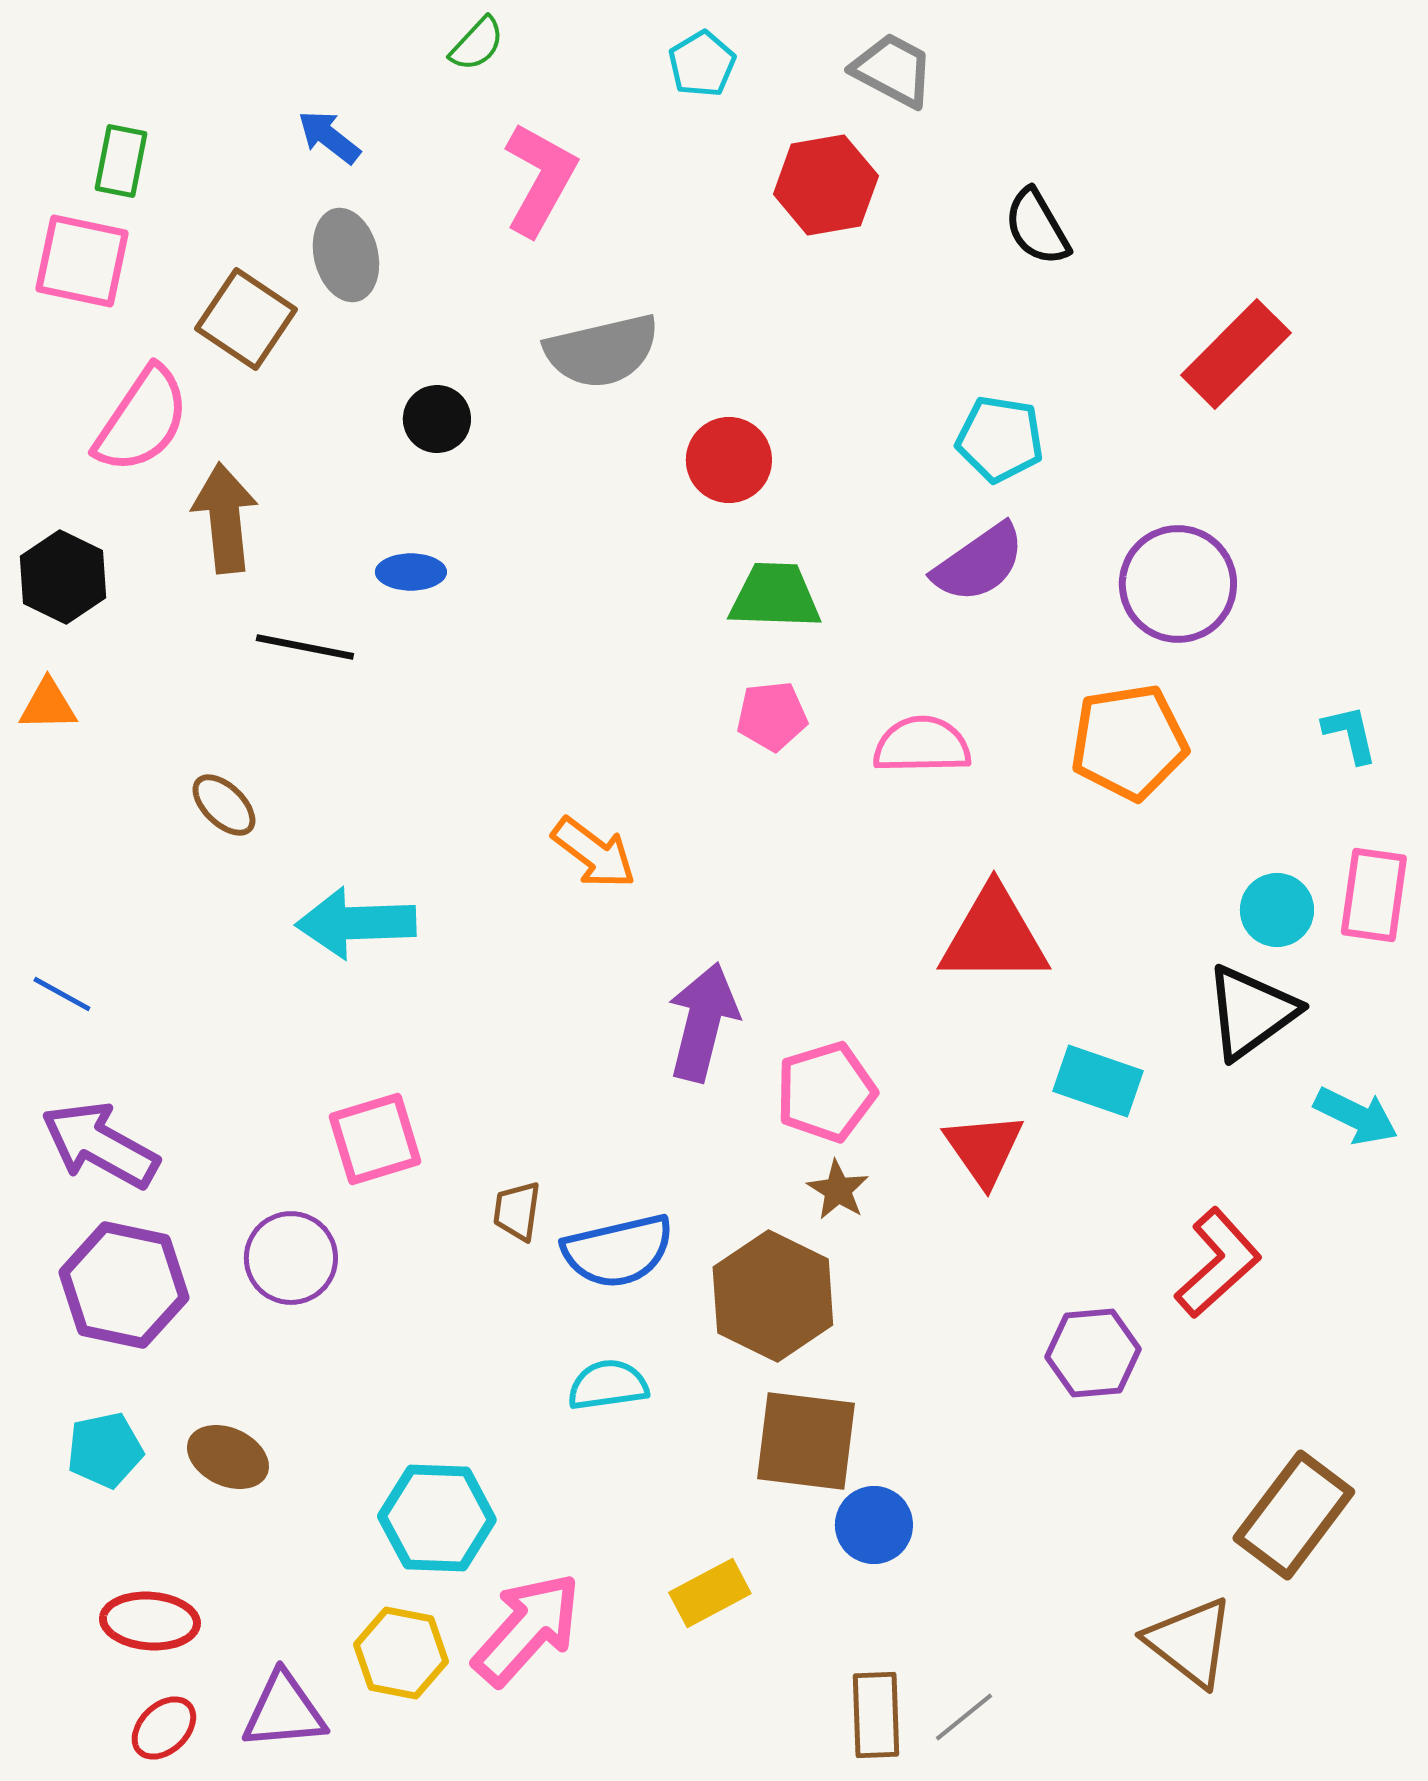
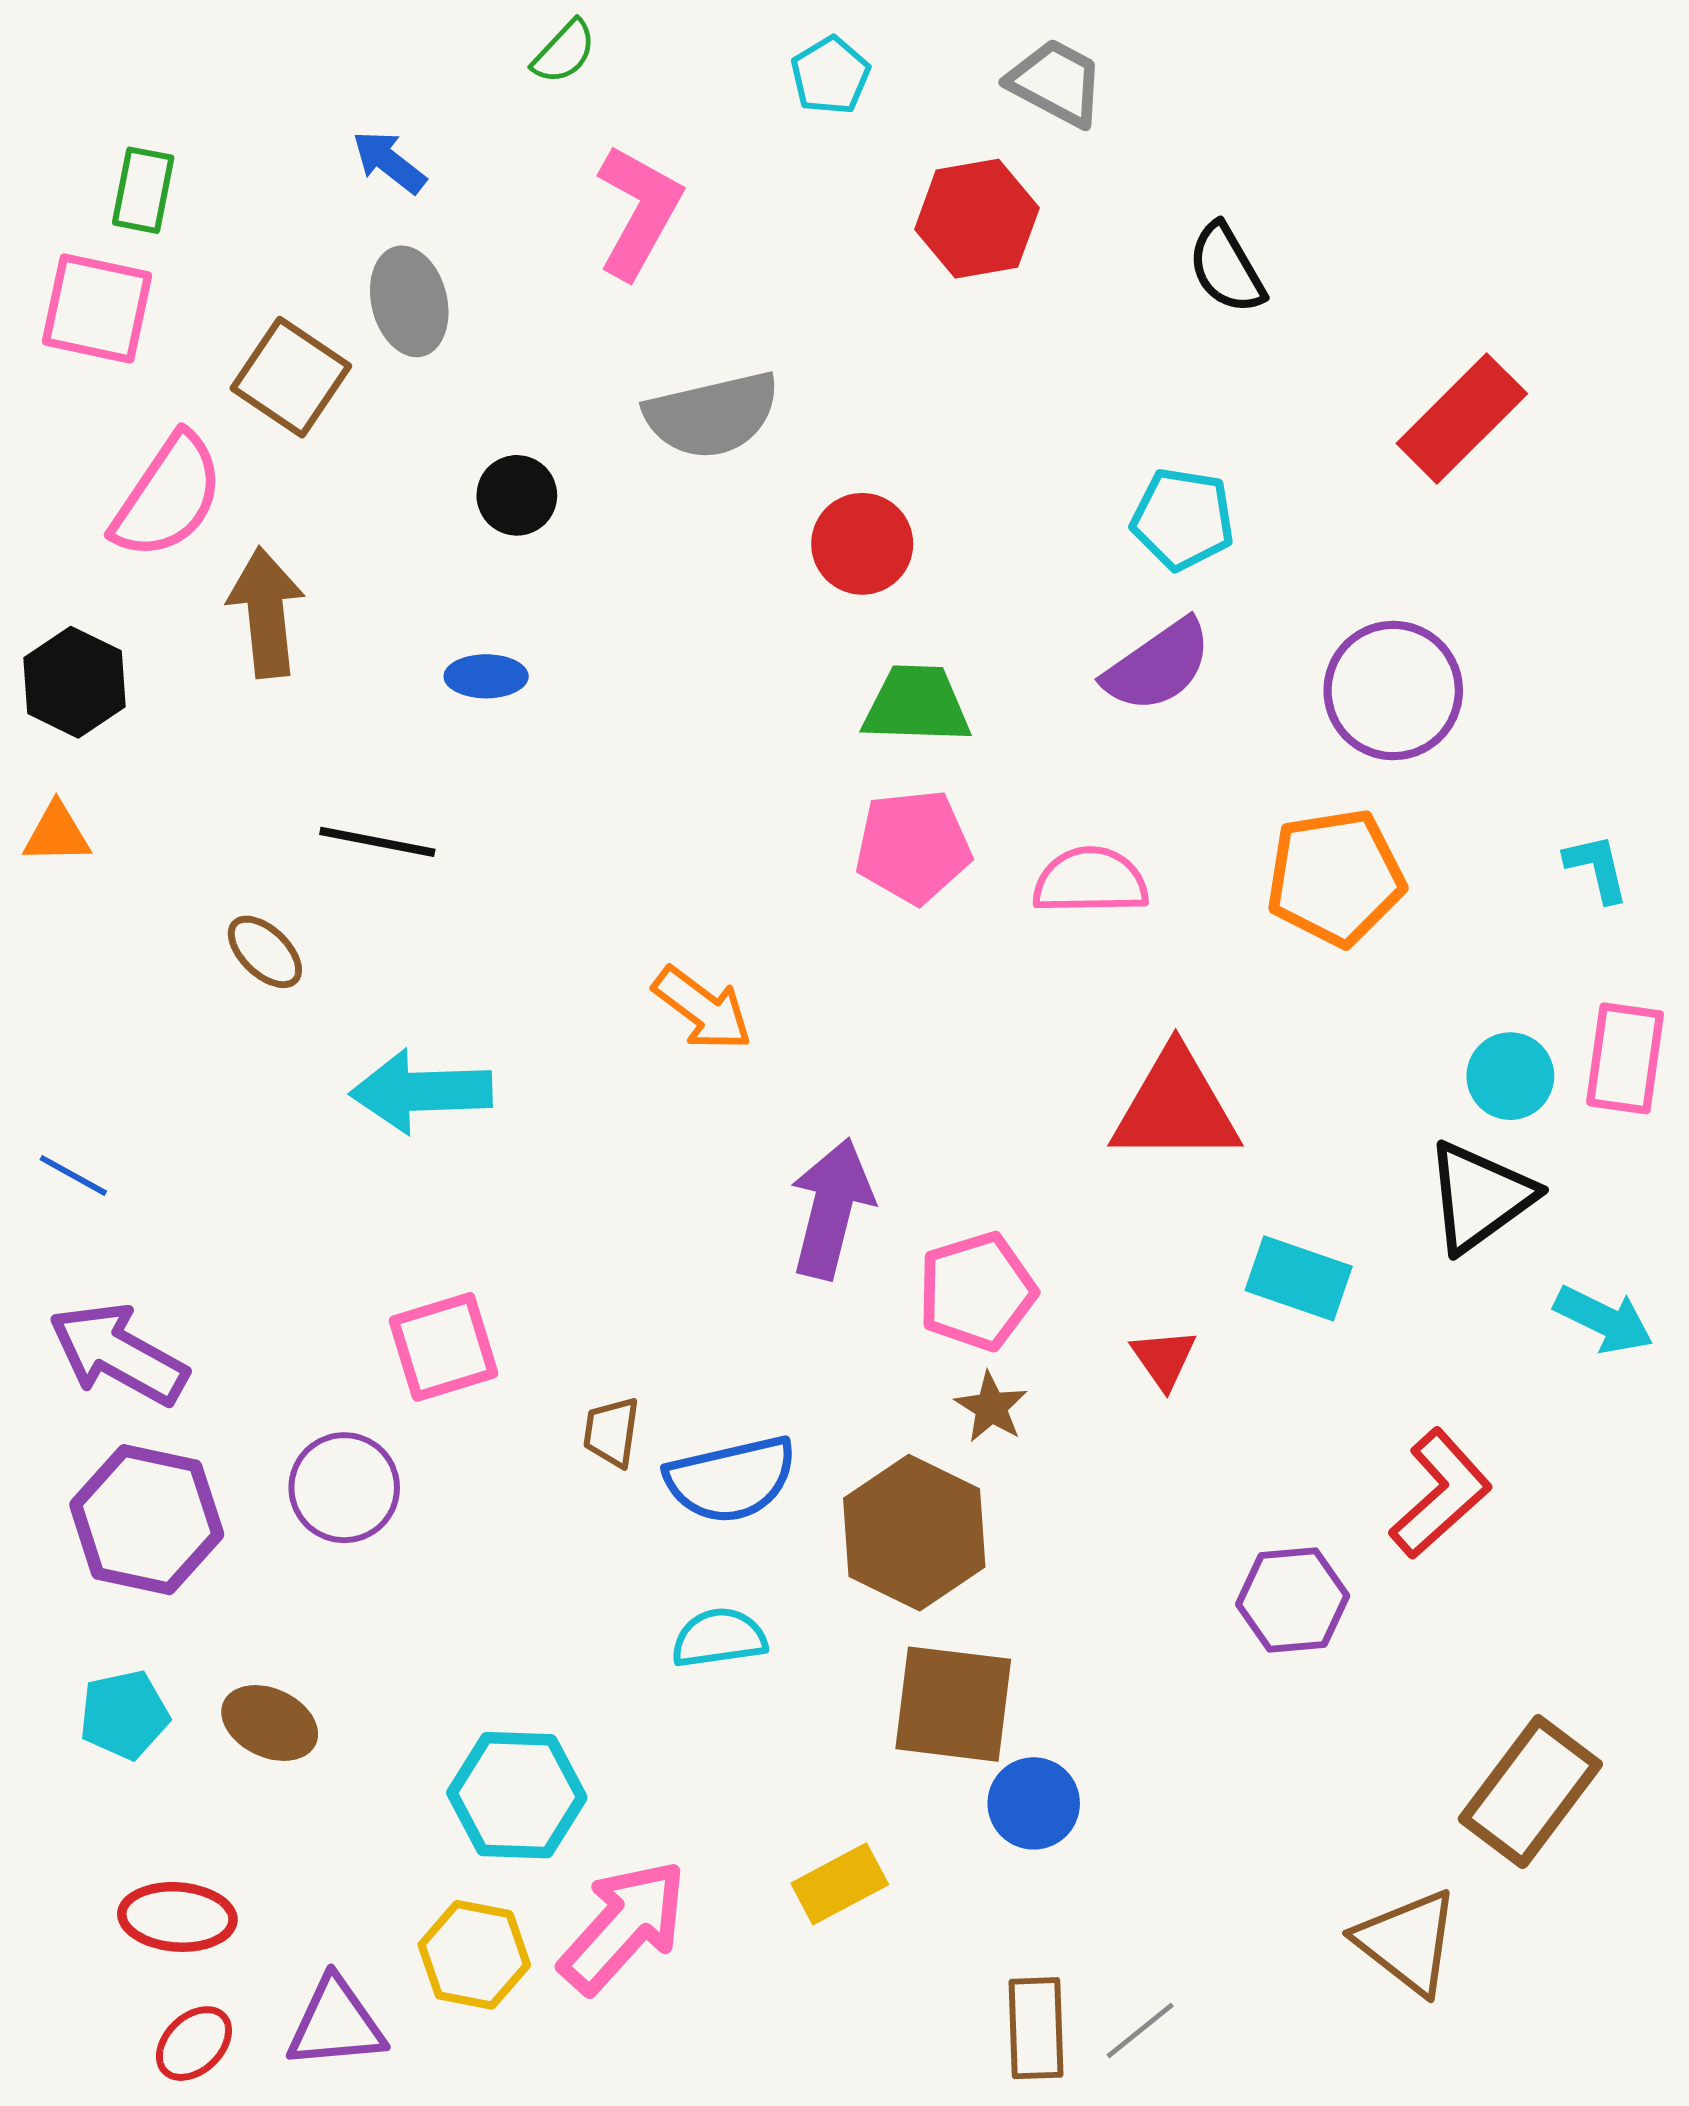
black line: (305, 647) -> (377, 842), moved
pink pentagon: (772, 716) -> (913, 847), size x1.4
red triangle: (984, 1149) -> (1164, 1359), size x0.7

